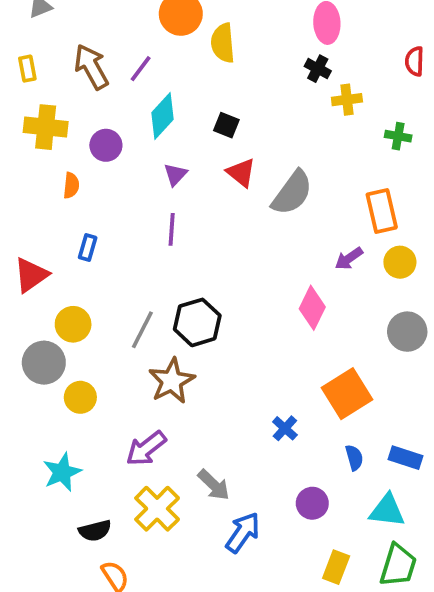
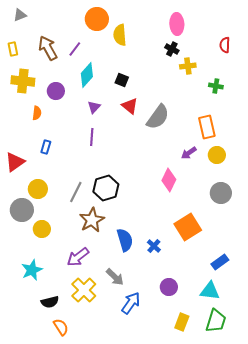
blue semicircle: (354, 458) -> (125, 240), moved, size x1.6
blue rectangle: (405, 458) -> (220, 262), turned -54

